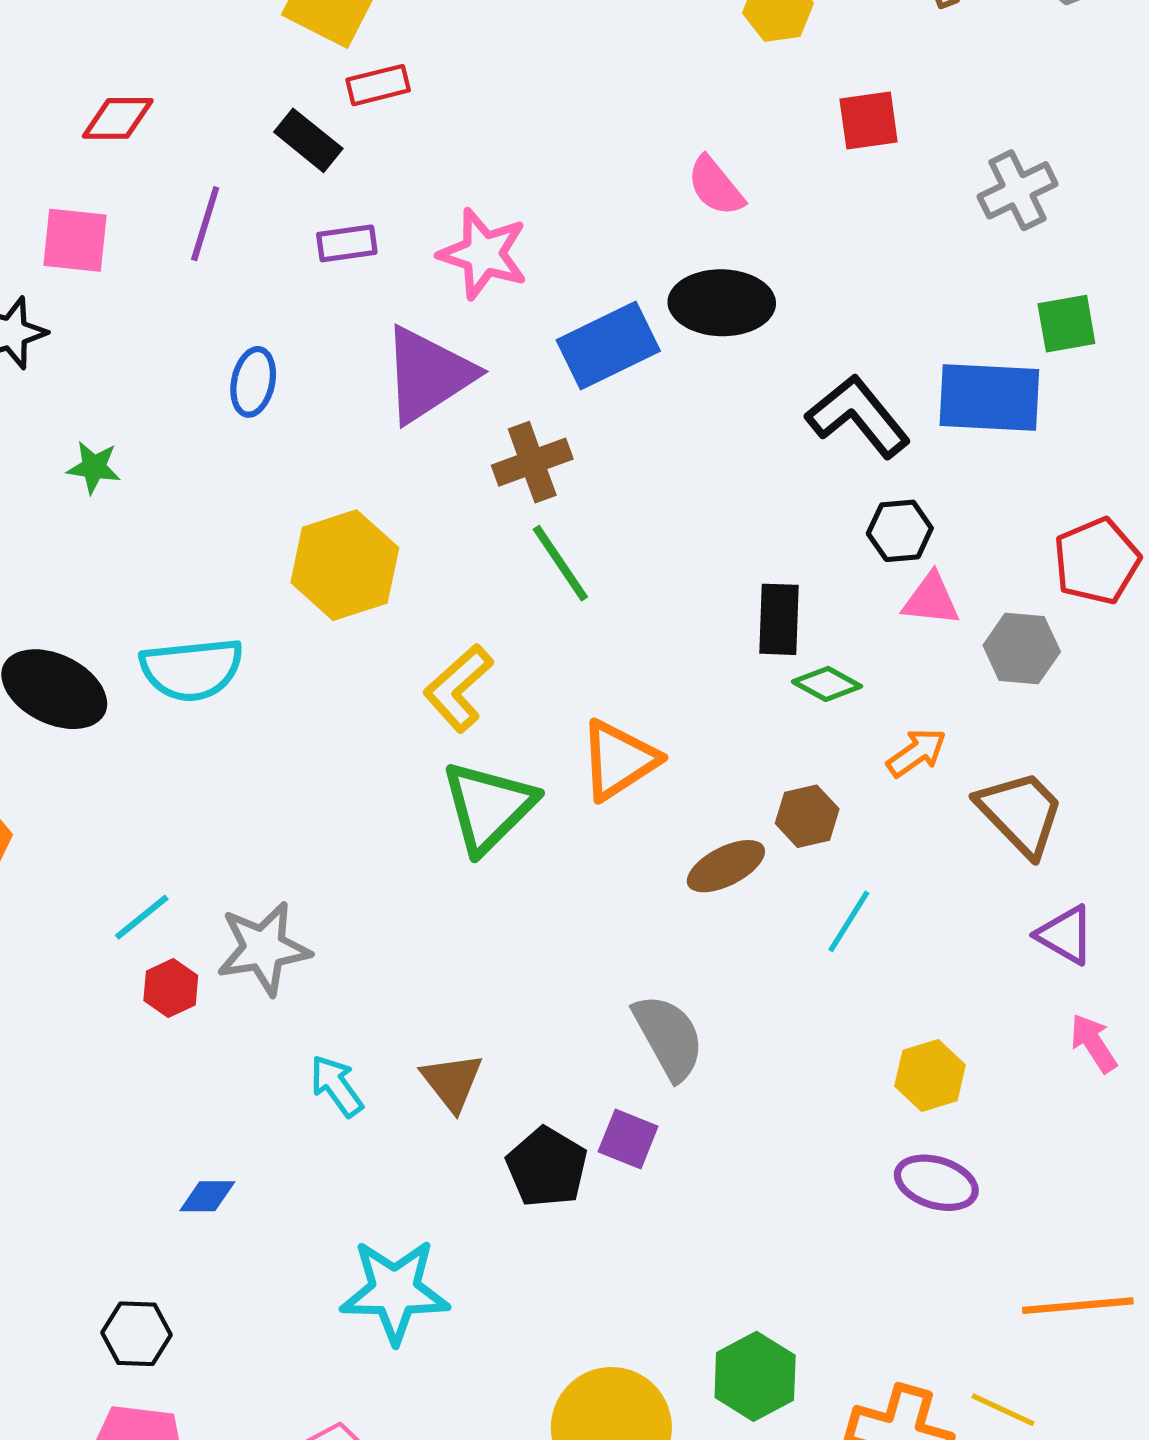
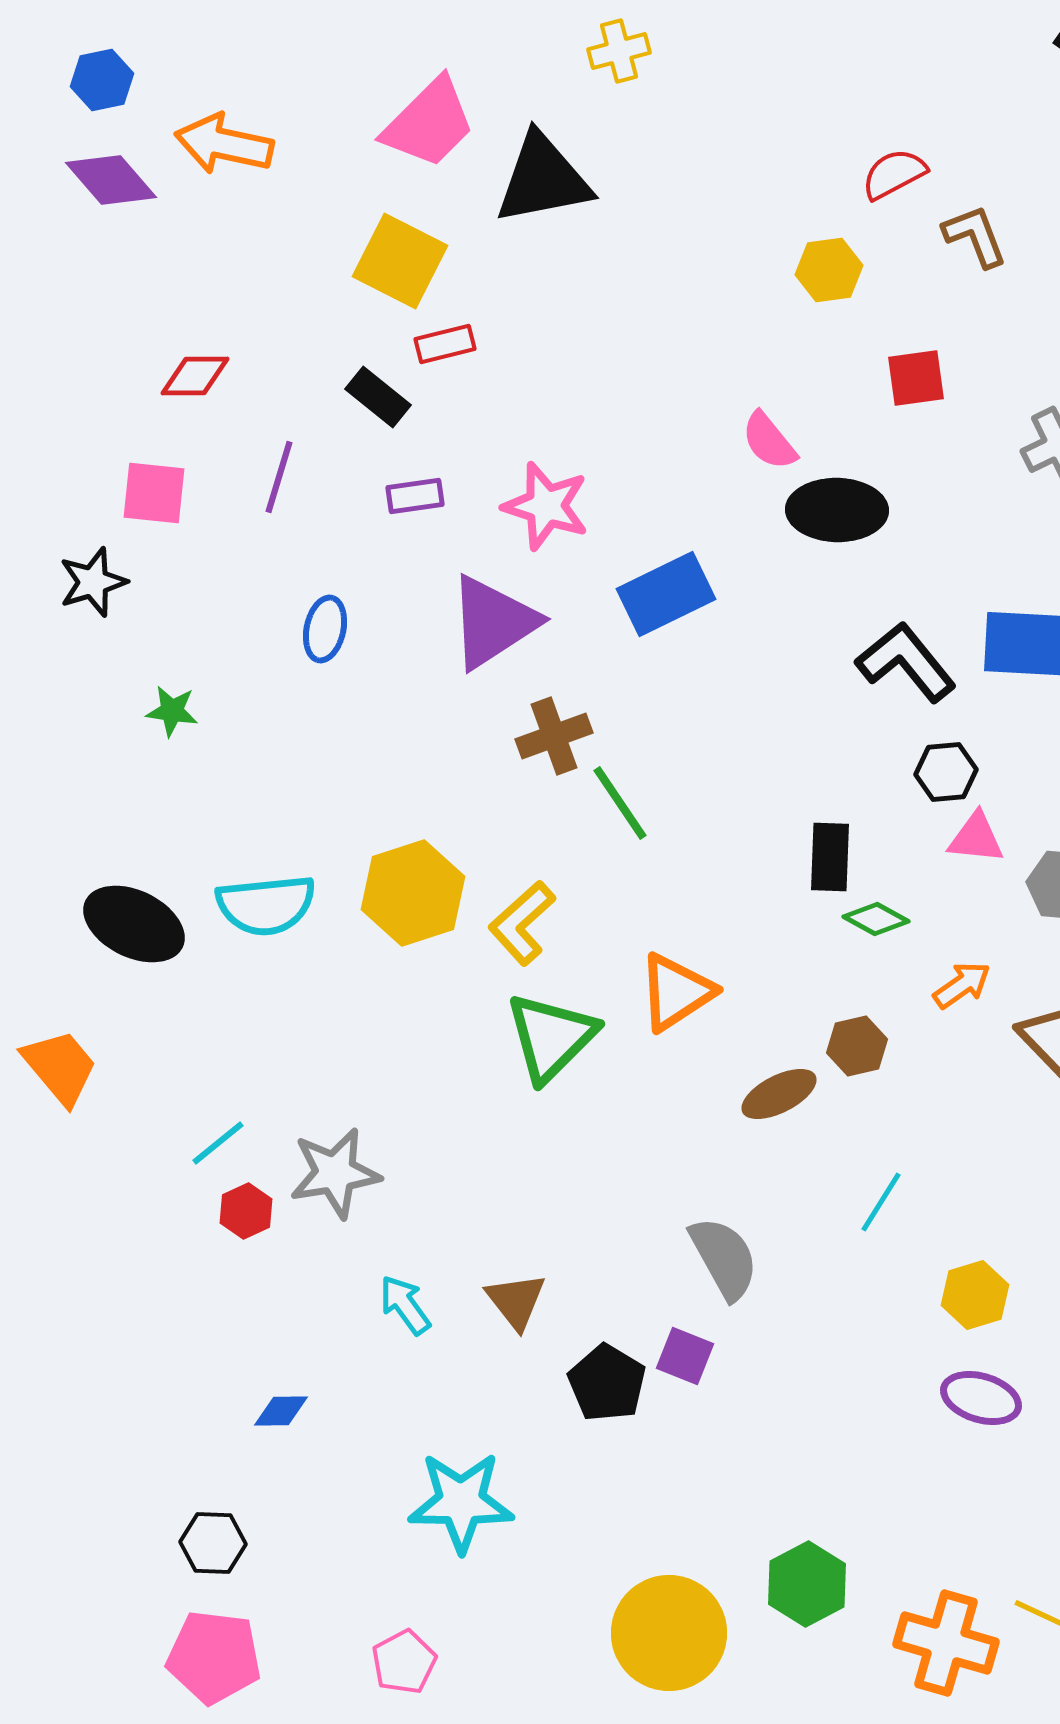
black ellipse: (722, 303) -> (837, 510), moved
brown cross: (532, 462) -> (554, 736), moved
yellow hexagon: (345, 565) -> (413, 893), moved
cyan line: (849, 921) -> (881, 1202), moved

